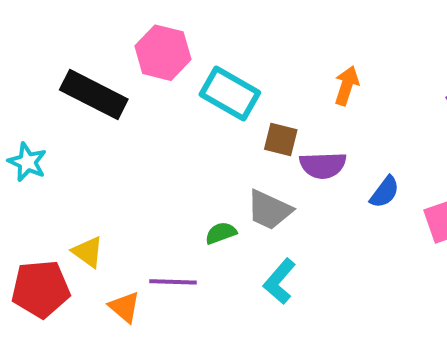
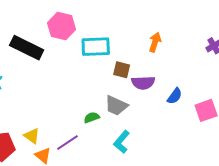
cyan rectangle: (230, 94) -> (96, 47), turned -32
yellow triangle: (88, 252) -> (32, 136), moved
purple line: (173, 282) -> (67, 142), turned -35

